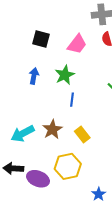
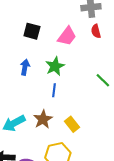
blue line: (72, 100) -> (54, 90), moved

